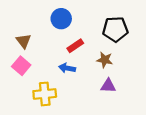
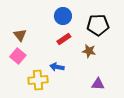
blue circle: (61, 19) -> (63, 16), moved
blue arrow: (67, 68) -> (57, 67), moved
purple triangle: (108, 86) -> (98, 84), moved

